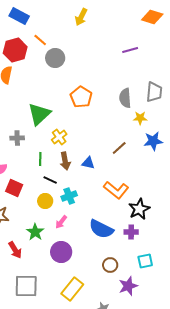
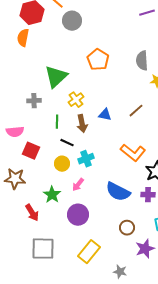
blue triangle: (88, 163) -> (105, 115), moved

